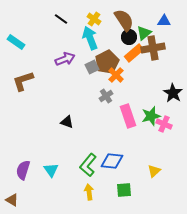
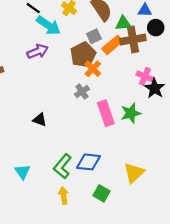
green triangle: (144, 33) -> (123, 23), turned 35
black circle: (129, 37) -> (156, 28), moved
cyan arrow: (90, 38) -> (48, 25), moved, turned 145
gray square: (92, 67) -> (94, 36), moved
pink cross: (164, 124) -> (145, 76), moved
yellow triangle: (154, 171) -> (134, 173), size x1.5
green square: (124, 190) -> (102, 193), turned 35

